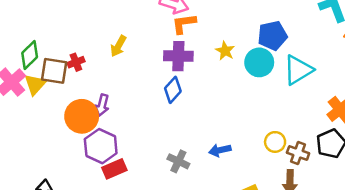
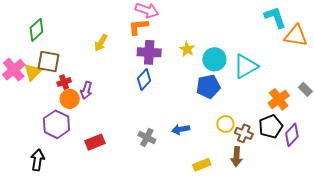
orange L-shape: (184, 24) -> (138, 27), moved
blue pentagon: (272, 36) -> (208, 86), moved
green diamond: (30, 55) -> (36, 30), moved
red cross: (76, 62) -> (64, 82), moved
orange circle: (82, 116) -> (70, 99), size x0.7
purple hexagon: (101, 146) -> (56, 124), moved

